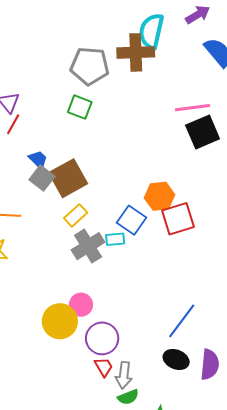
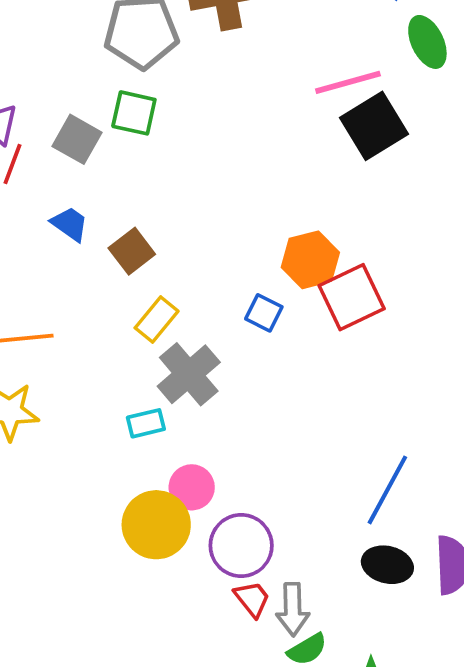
gray square: (42, 178) -> (77, 139), moved
brown square: (68, 178) -> (132, 251), size x0.6
blue square: (132, 220) -> (264, 313), size x0.7
cyan rectangle: (115, 239) -> (146, 423), moved

